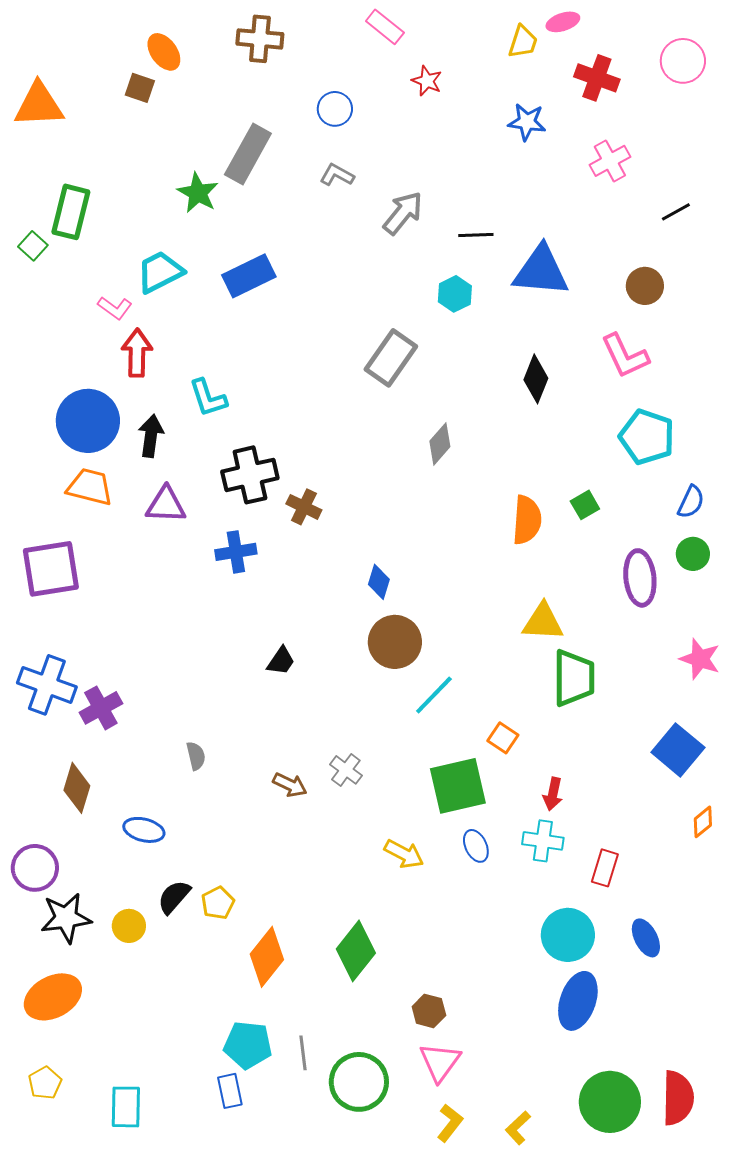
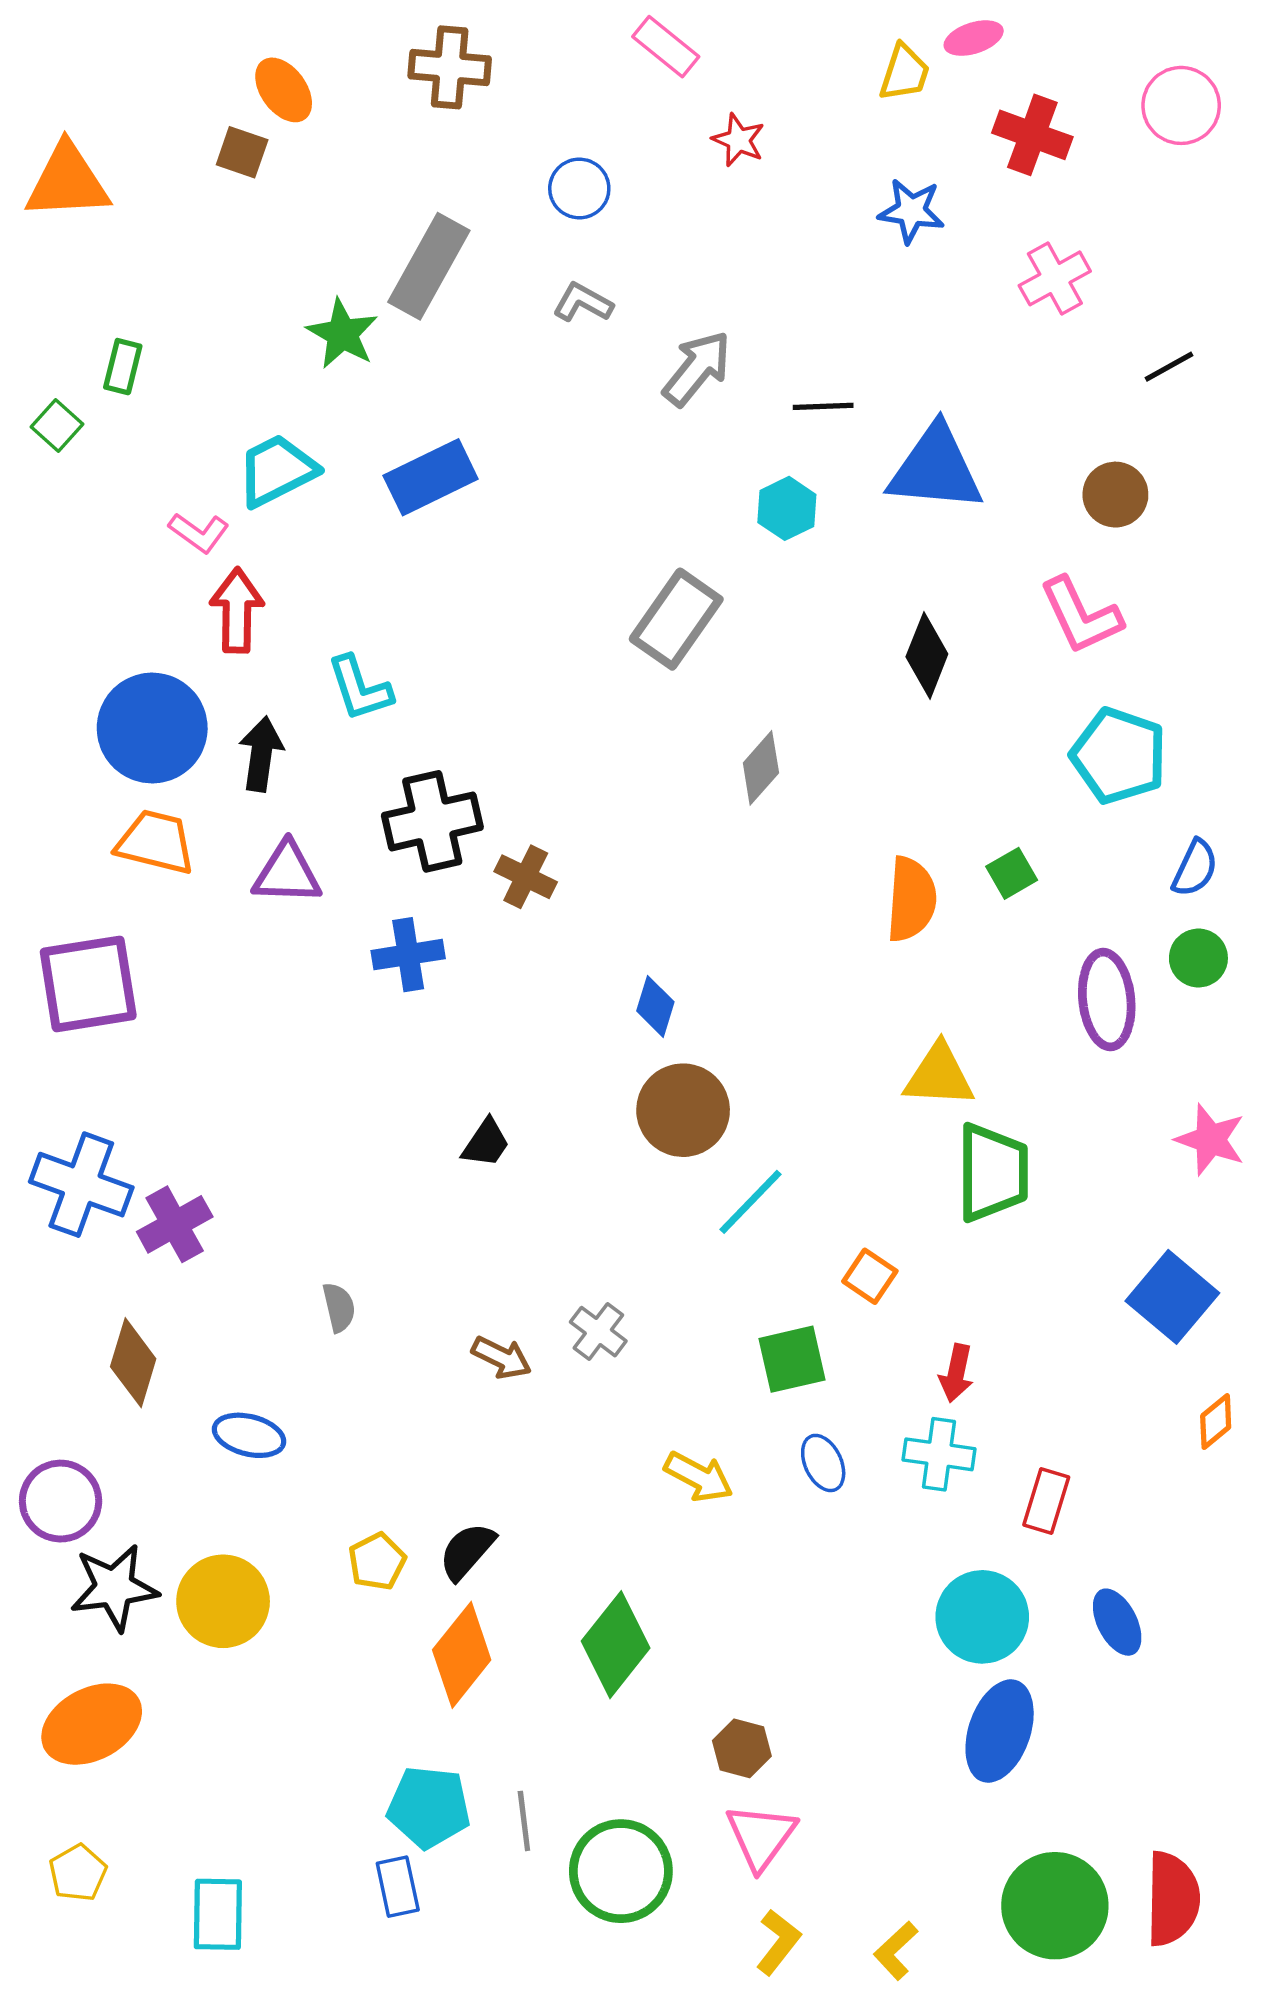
green rectangle: (71, 212) -> (123, 367), size x0.6
green square: (458, 786) -> (792, 1359), size x0.7
black semicircle: (174, 897) -> (467, 1551), moved
yellow circle: (129, 926) -> (223, 1601), size x1.6

